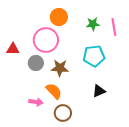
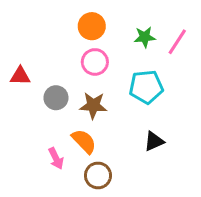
pink line: (114, 27) -> (177, 42), turned 42
pink circle: (46, 40) -> (95, 62), moved, size x0.7
pink arrow: (36, 102) -> (56, 158), turned 56

